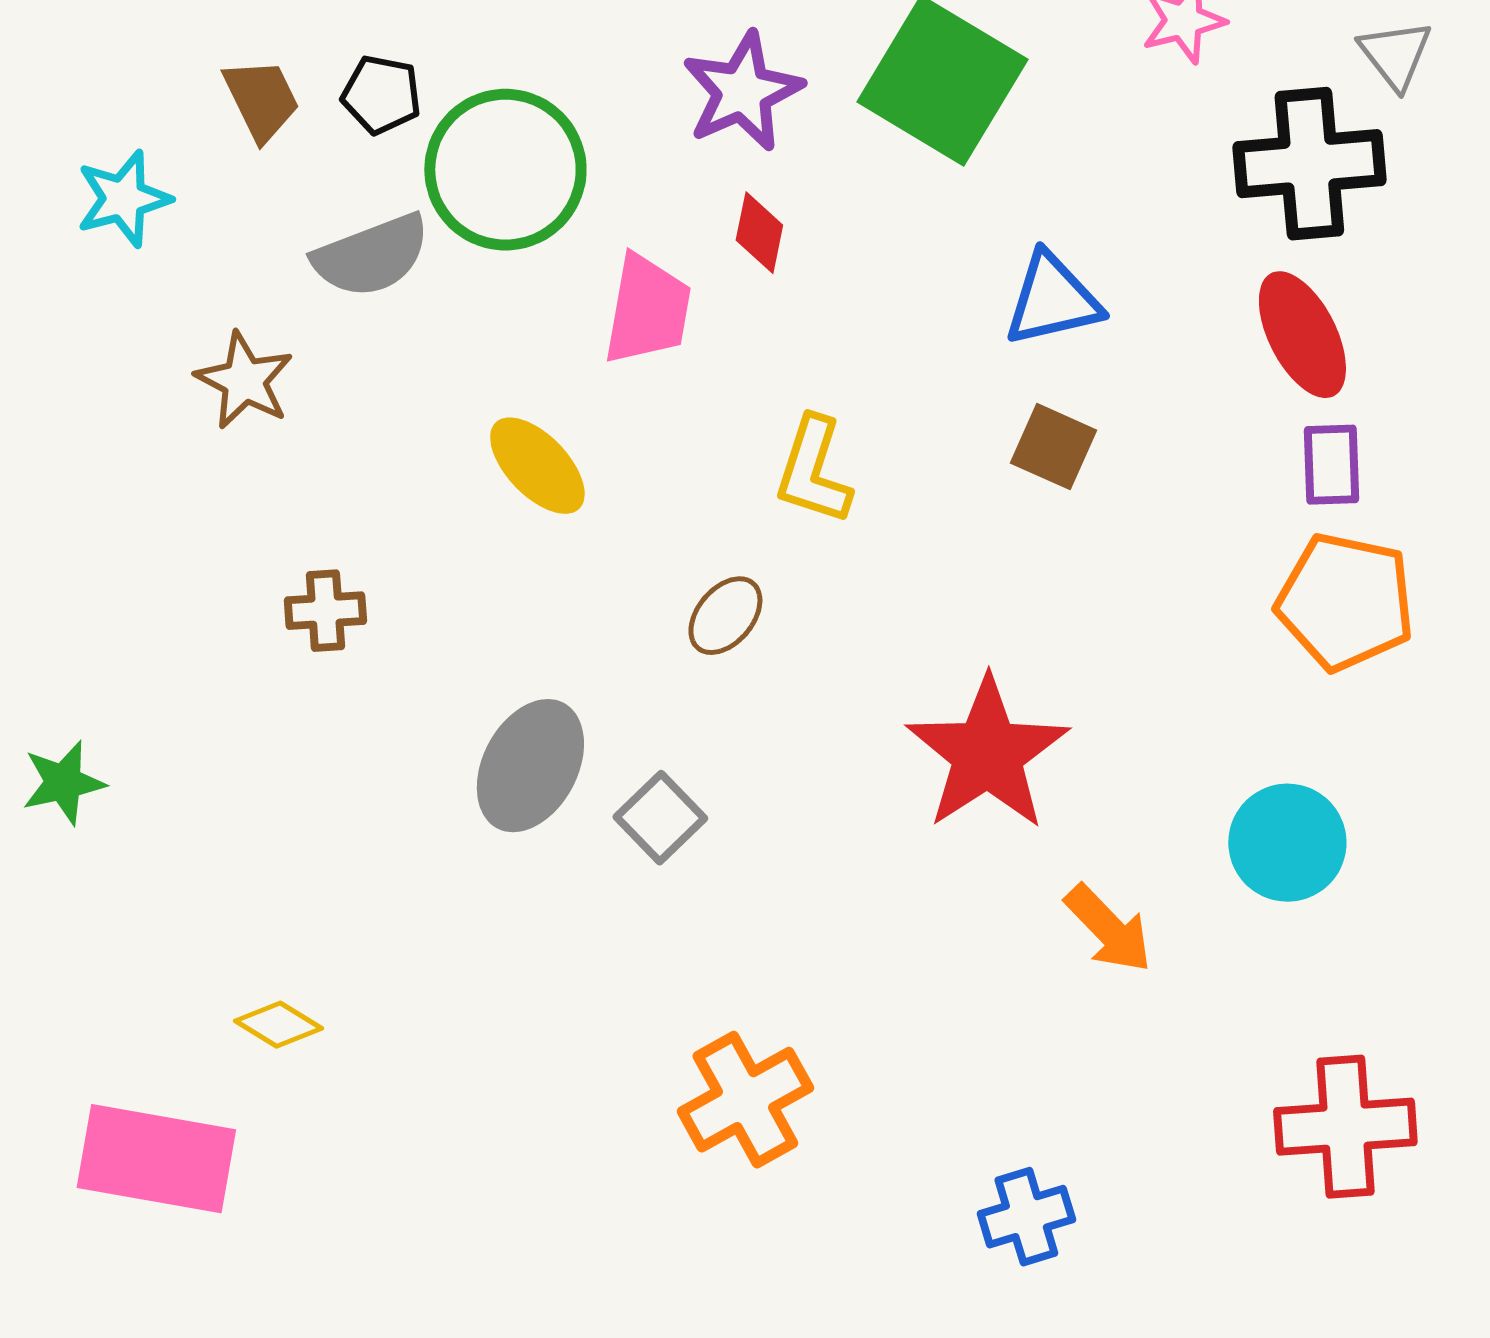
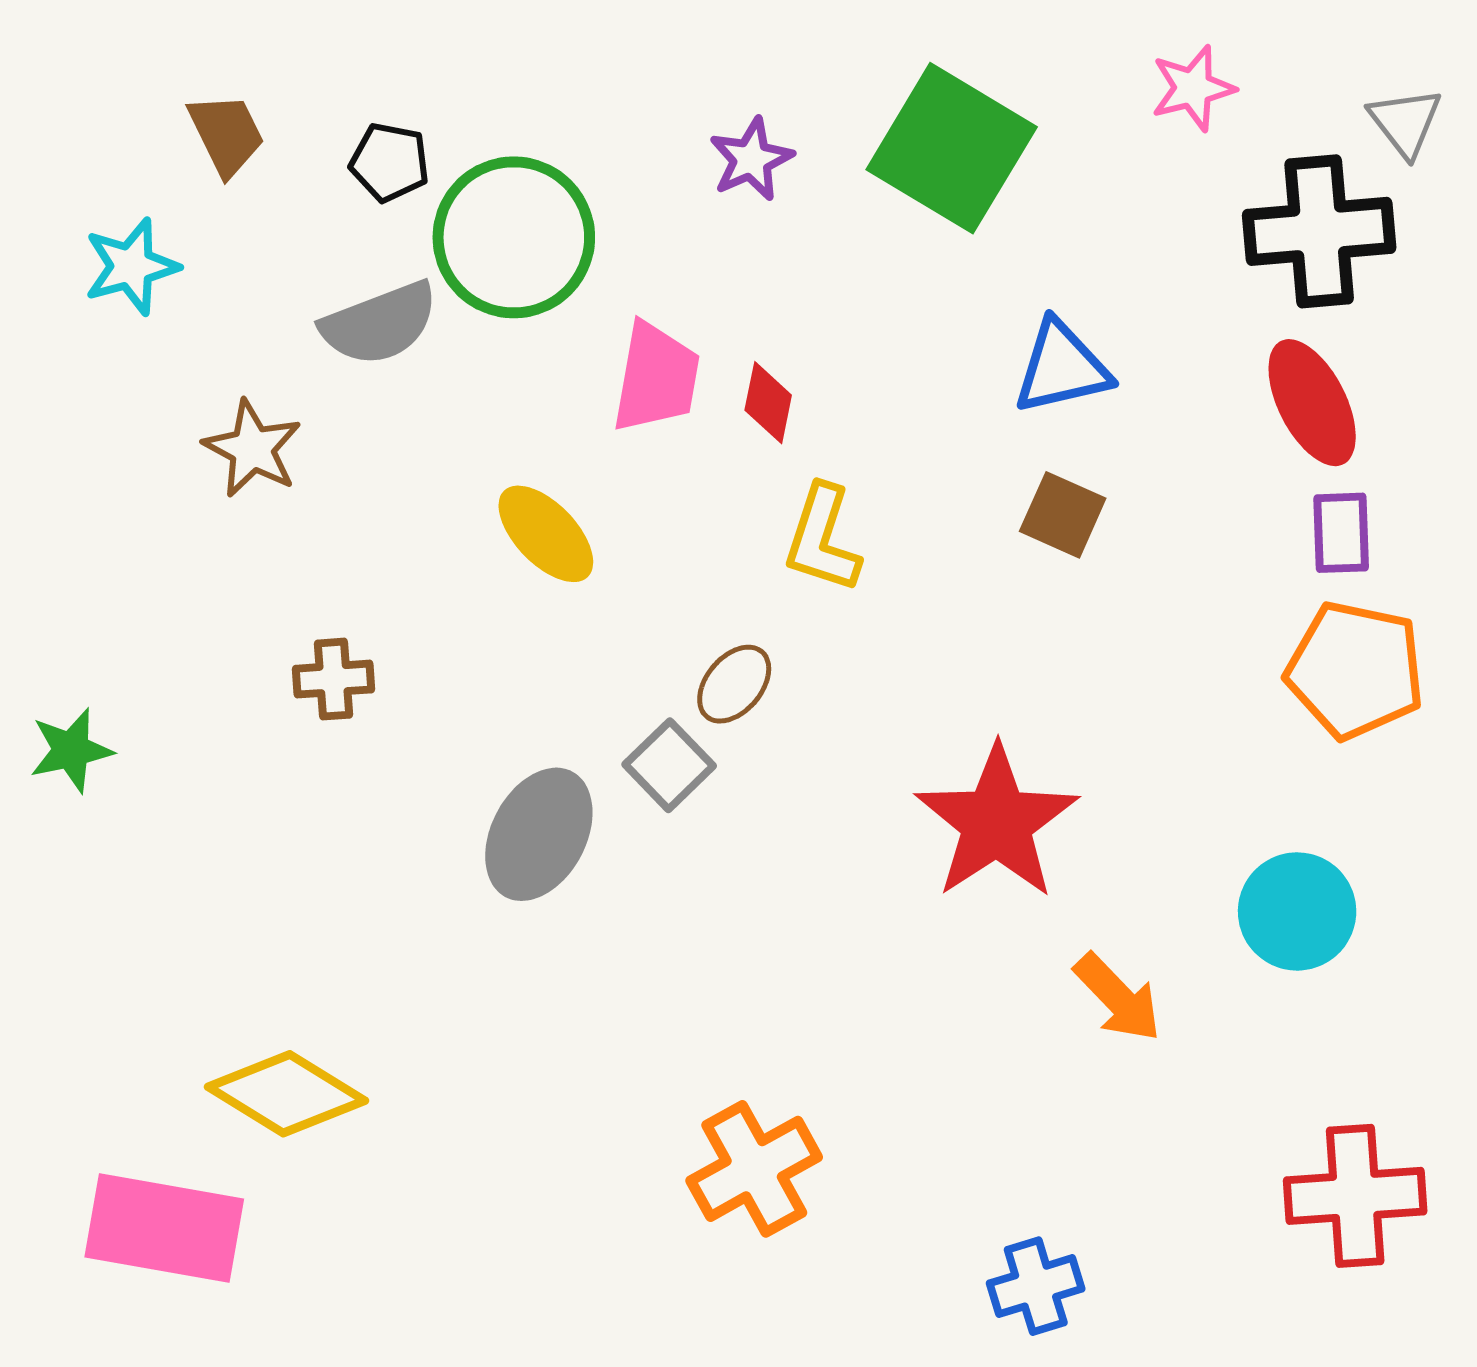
purple star: (742, 92) -> (751, 159), size x0.7
brown trapezoid: (261, 100) -> (226, 134), moved
red diamond: (759, 233) -> (768, 403), moved
green star: (63, 783) -> (71, 750), moved
gray square: (660, 818) -> (669, 765), moved
yellow diamond: (278, 1025) -> (286, 1094), size x1.8

